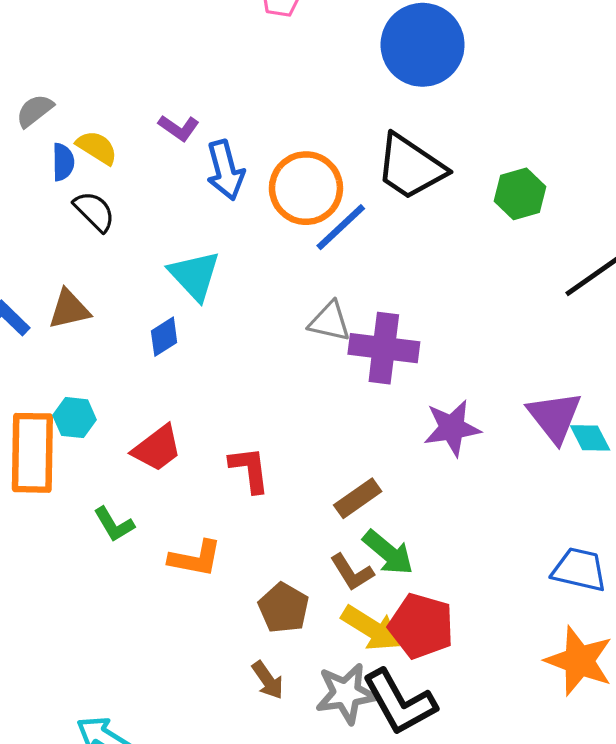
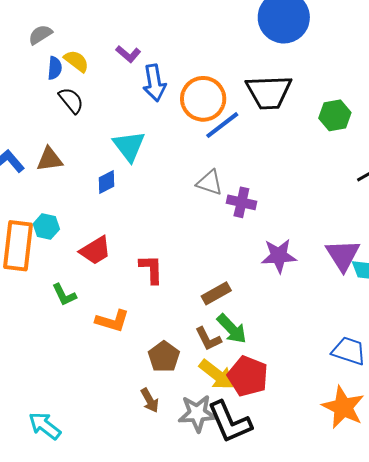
black trapezoid: (410, 167) -> (269, 92), turned -42
purple cross: (384, 348) -> (241, 202), size x0.7

